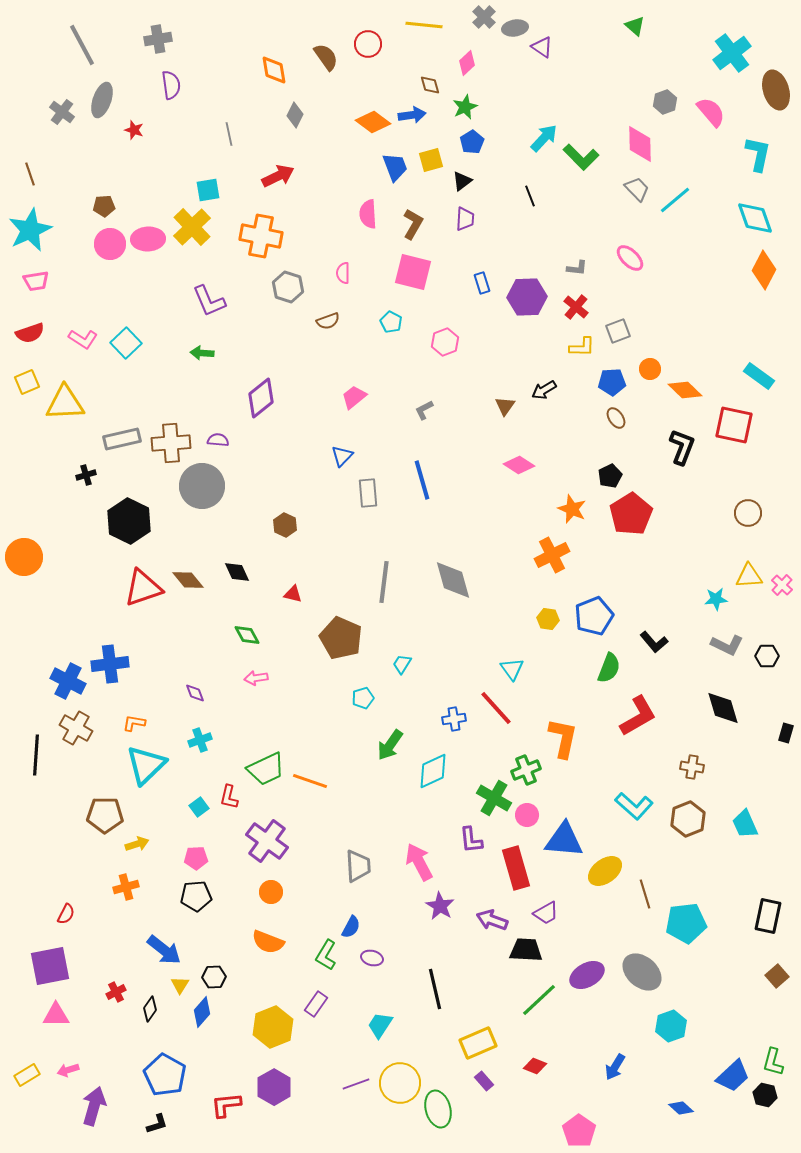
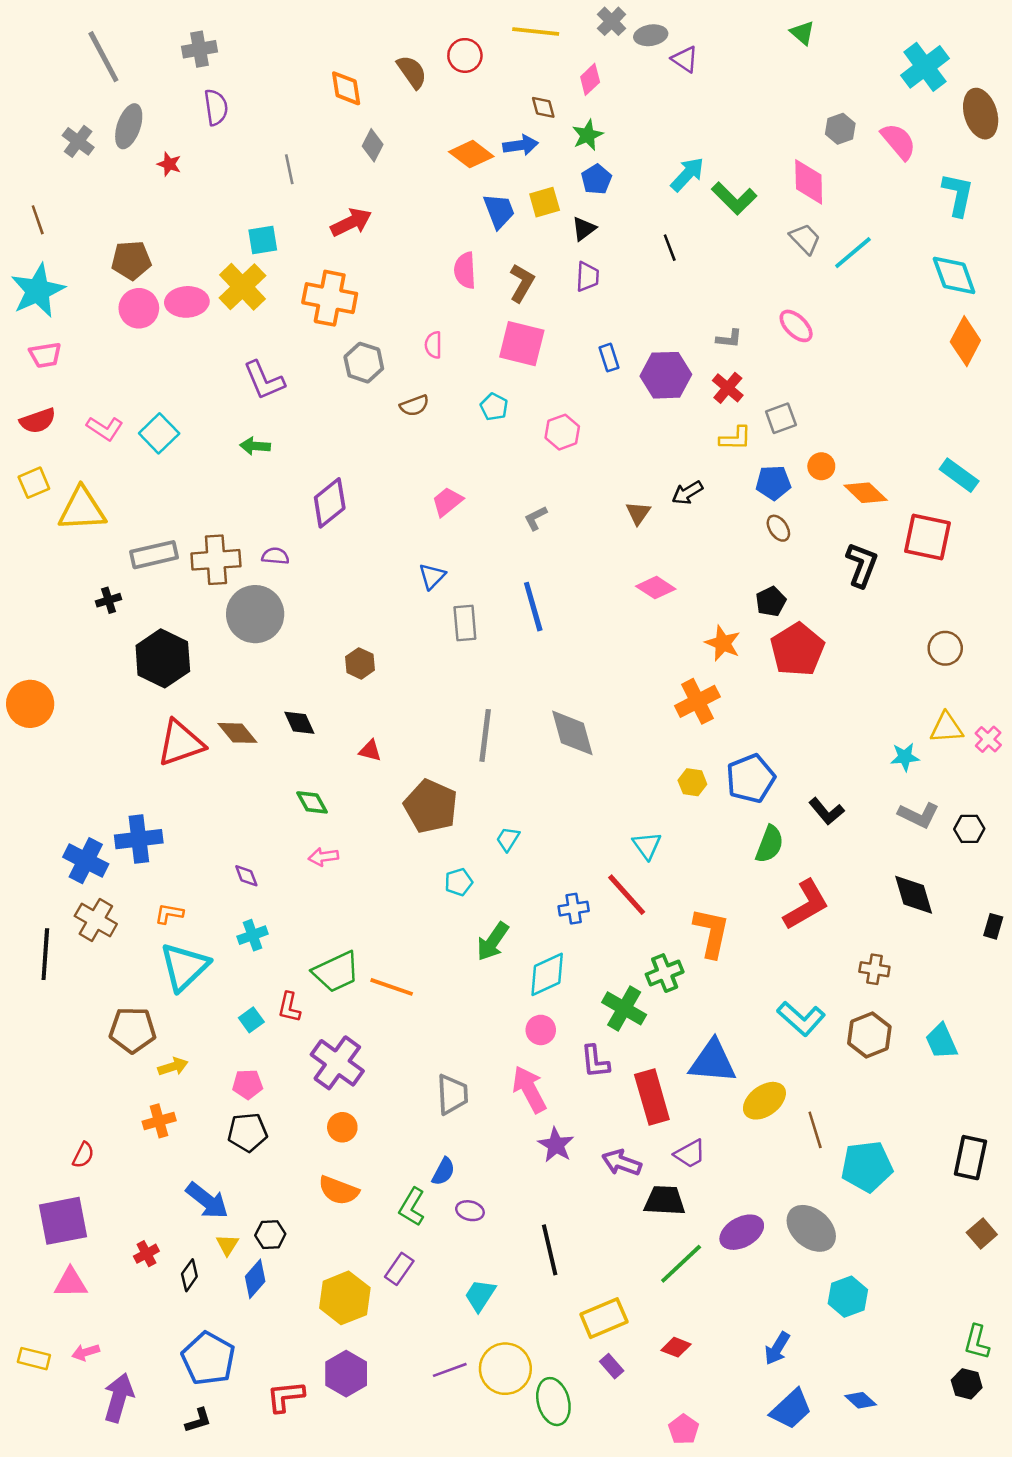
brown pentagon: (104, 206) -> (131, 260), size x1.4
pink circle: (527, 815) -> (541, 1030), moved
yellow rectangle: (27, 1075) -> (34, 1359), turned 45
blue trapezoid: (733, 1076) -> (791, 1409), moved
pink pentagon: (579, 1131) -> (684, 1429), moved, size x0.7

